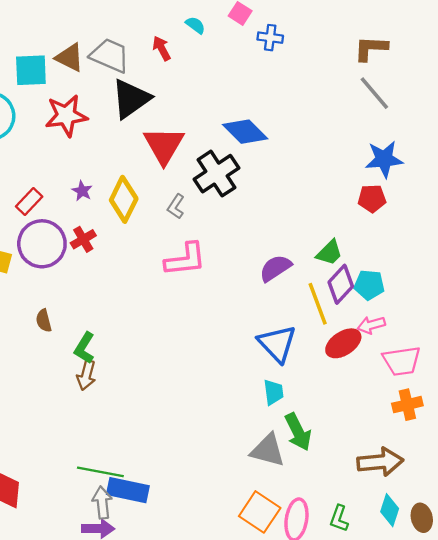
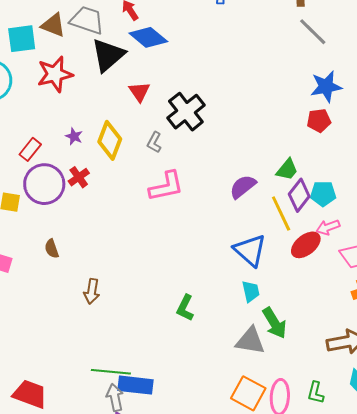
blue diamond: (245, 132) -> (148, 37), moved
red triangle: (164, 145) -> (139, 92), size x0.6
green L-shape: (84, 348) -> (185, 308), moved

